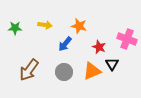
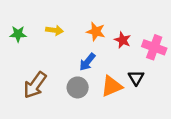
blue arrow: (65, 44) -> (87, 62), moved
red star: (99, 47) -> (123, 40), moved

